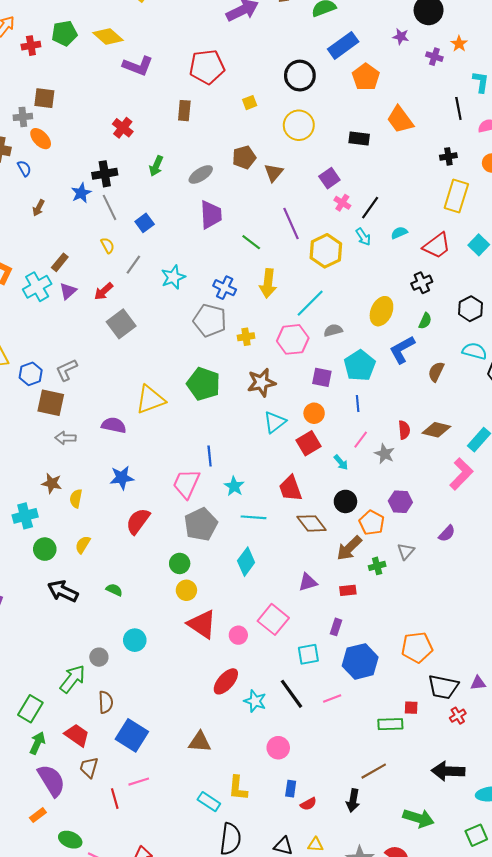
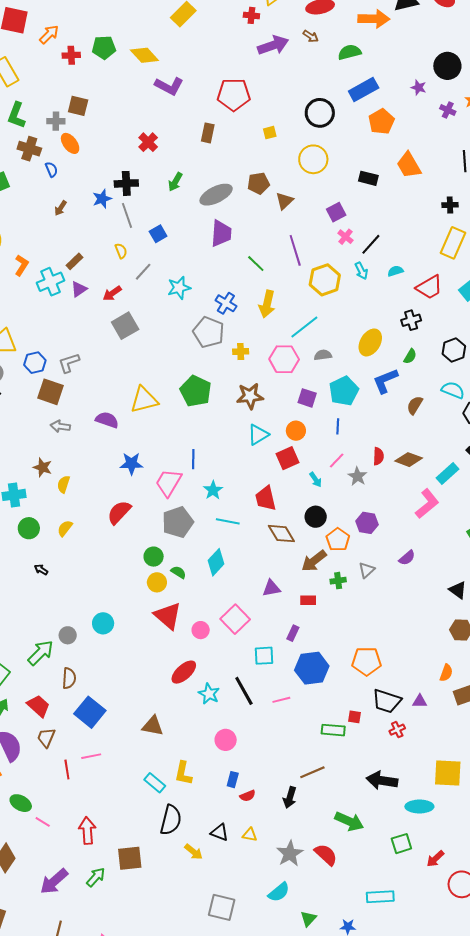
gray ellipse: (201, 174) -> (216, 195), size x1.4
blue star: (122, 478) -> (131, 464), moved
green semicircle: (114, 590) -> (178, 572), moved
black arrow: (63, 591) -> (41, 570), size x0.5

